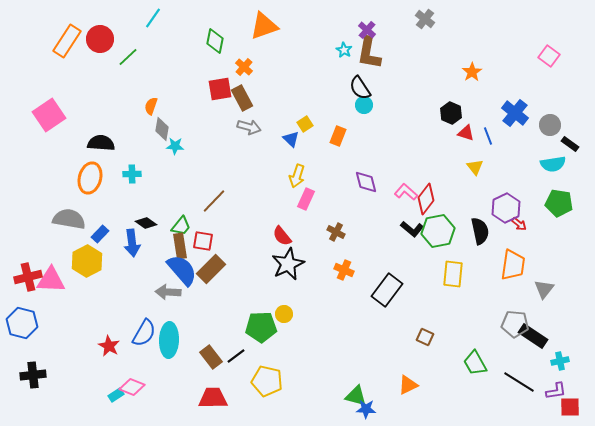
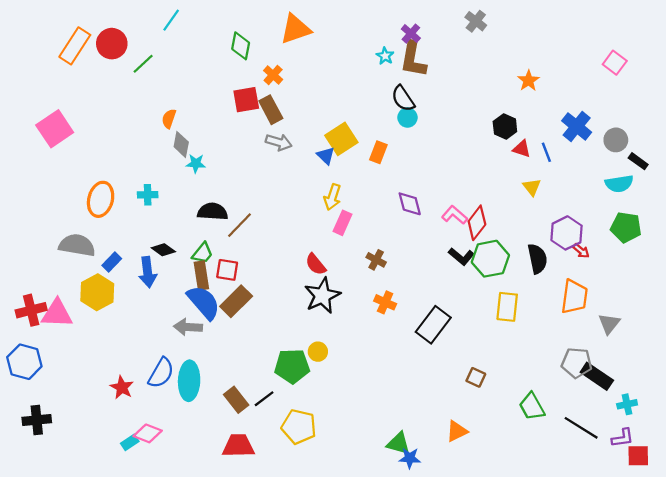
yellow square: (305, 124) -> (341, 139), size x1.8
black semicircle: (101, 143) -> (213, 212), moved

